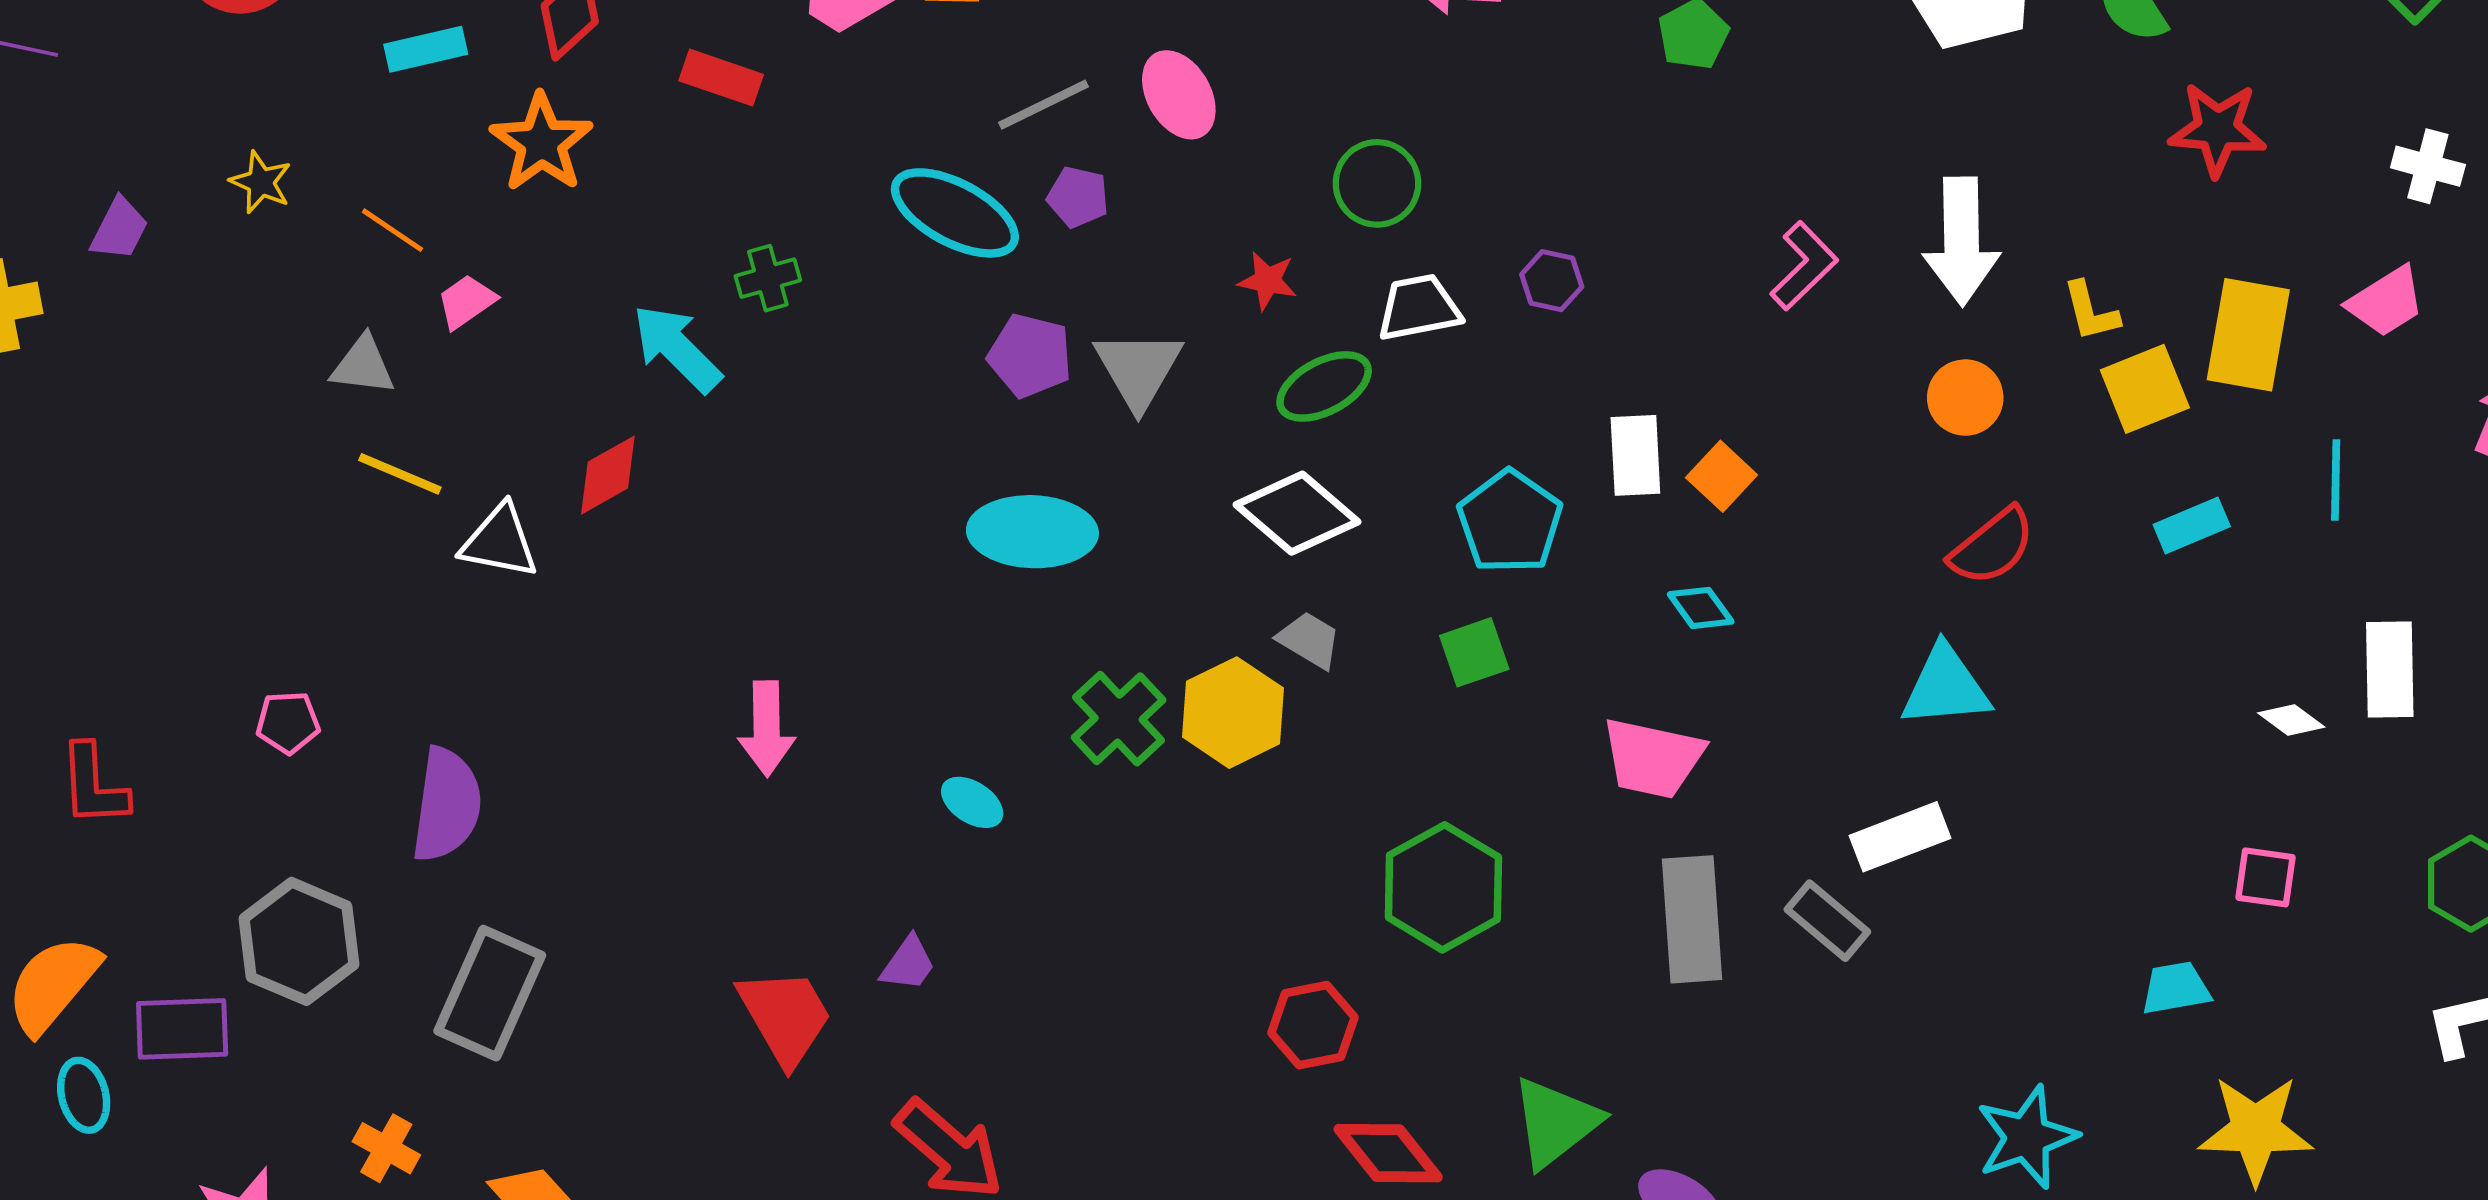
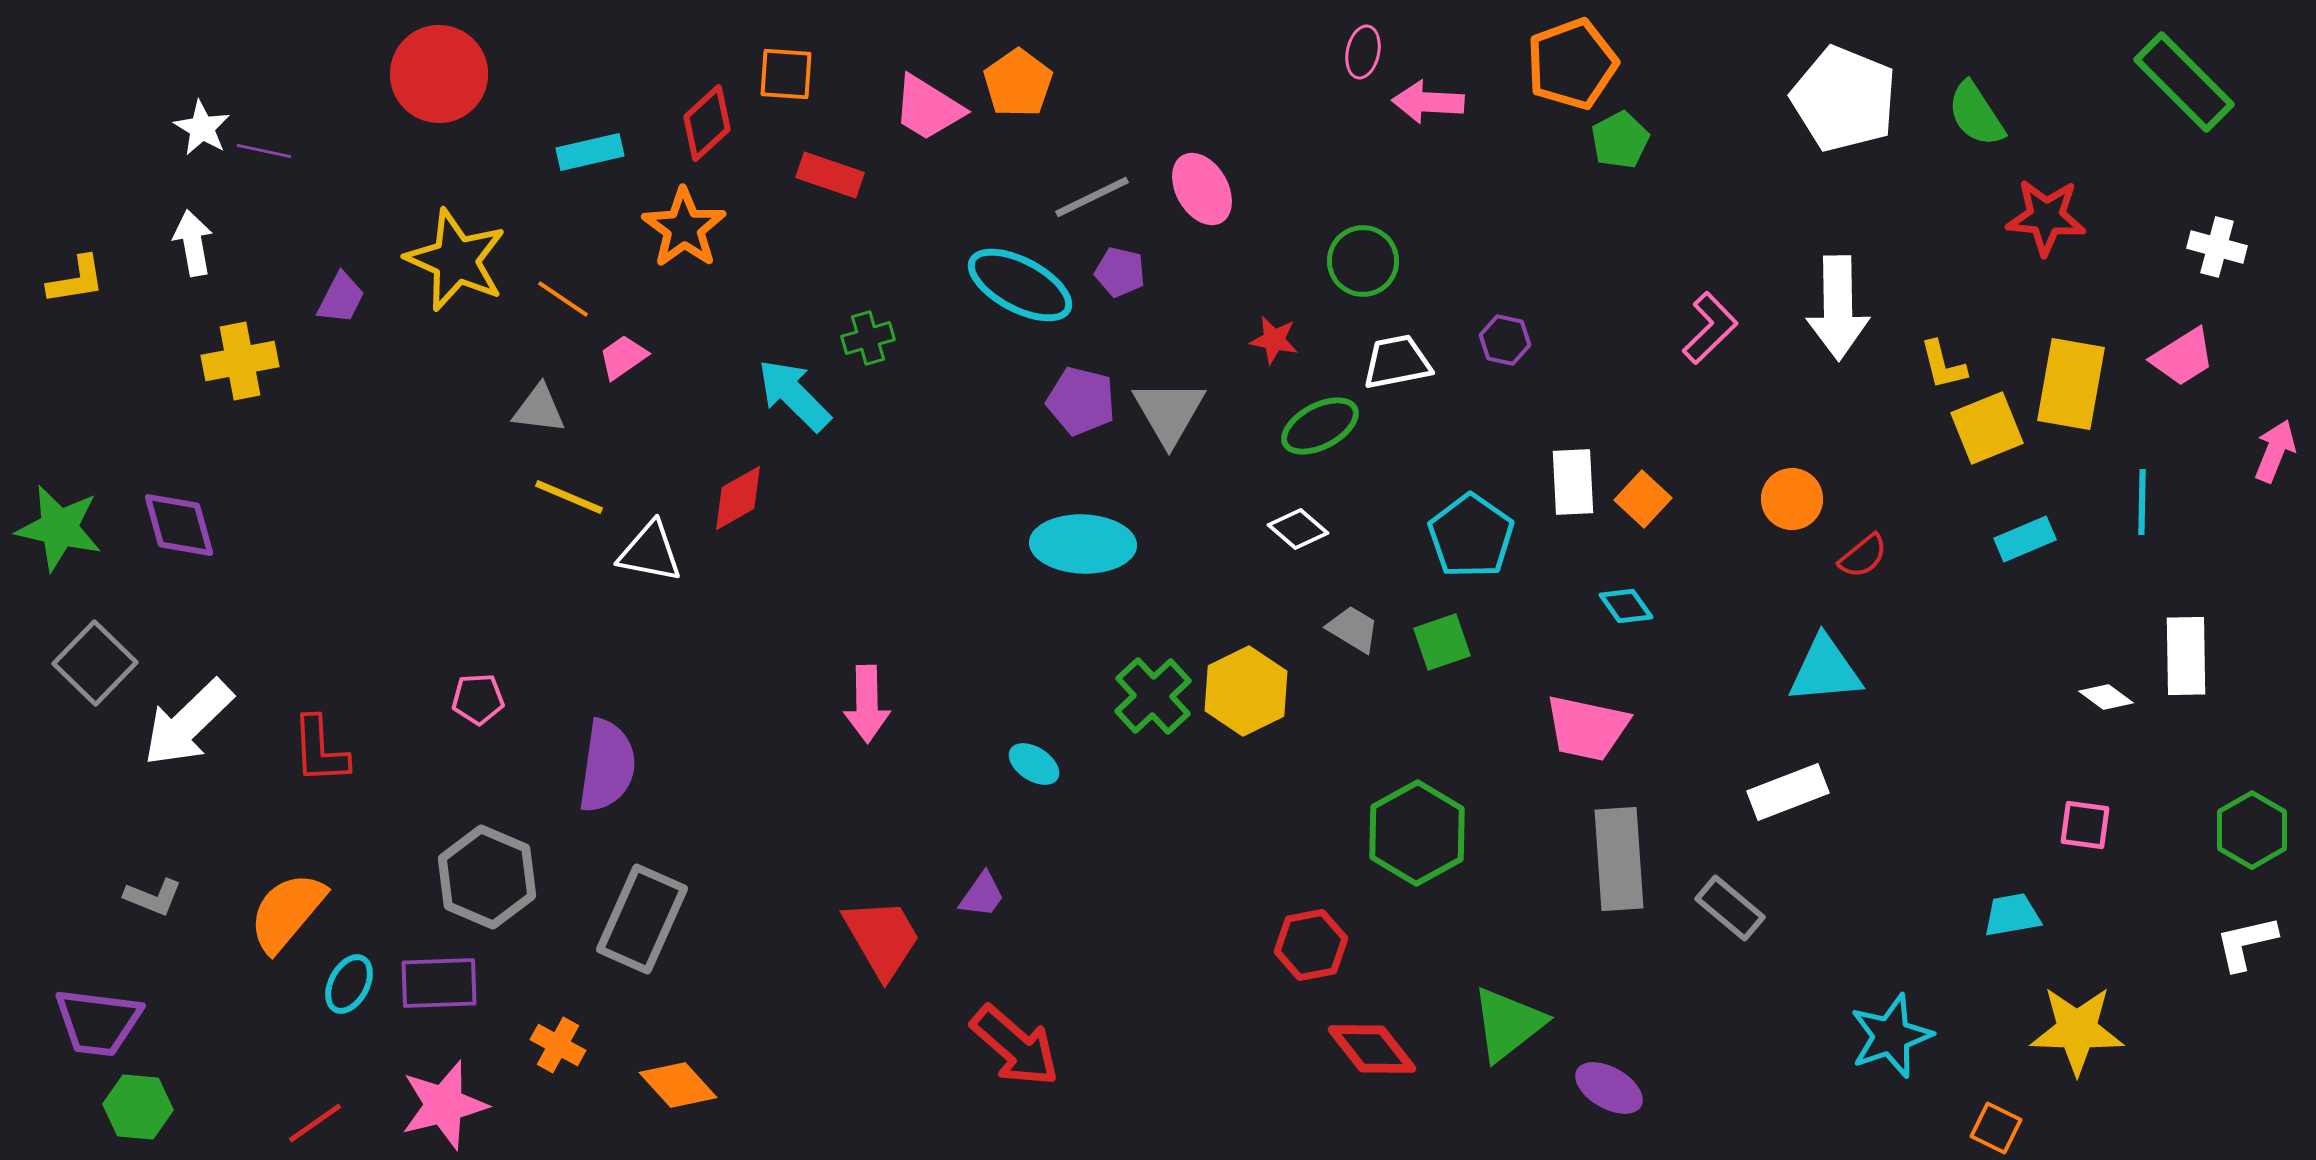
yellow star: (261, 182) -> (456, 260), size x2.0
orange circle: (1965, 398) -> (1792, 499), moved
white diamond: (1297, 513) -> (1298, 529), size x0.6
red semicircle: (1992, 546) -> (1863, 556), size x0.7
gray trapezoid: (1309, 640) -> (1353, 629), moved
gray rectangle: (1827, 921) -> (1730, 908), moved
purple rectangle: (182, 1029) -> (439, 983), moved
cyan ellipse: (84, 1095) -> (349, 984), moved, turned 42

